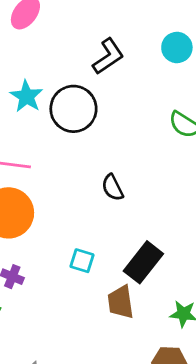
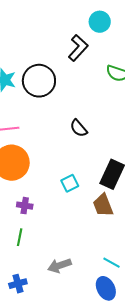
black L-shape: (108, 56) -> (78, 48), moved
cyan square: (82, 261) -> (70, 183), turned -30

